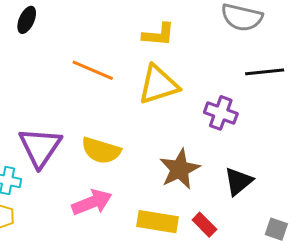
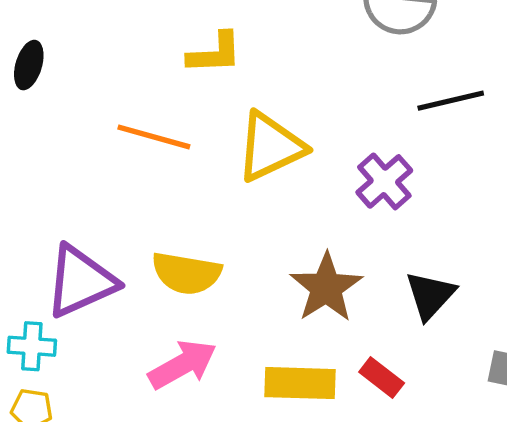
yellow L-shape: (158, 35) -> (215, 53), moved
purple cross: (221, 113) -> (384, 181), turned 36
purple triangle: (40, 147) -> (81, 281), turned 39

